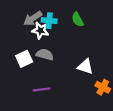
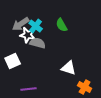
cyan cross: (49, 21) -> (36, 26), turned 32
gray semicircle: (45, 54) -> (38, 43), moved

